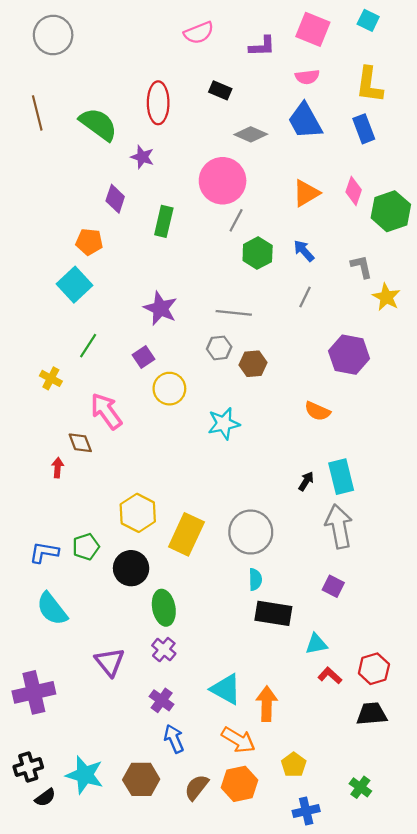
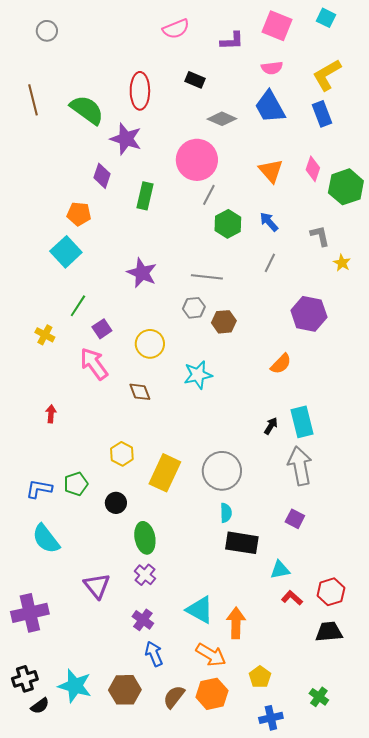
gray circle: (53, 35) -> (47, 31), size x0.6
yellow L-shape: (369, 85) -> (327, 75), turned 52
purple star: (142, 157) -> (126, 139), size x1.5
orange triangle: (306, 193) -> (271, 171), turned -40
yellow star: (386, 297) -> (342, 263), size x0.7
purple square: (143, 357) -> (102, 329), moved
orange semicircle: (317, 411) -> (281, 364), turned -70
brown diamond: (80, 443) -> (140, 392), moved
yellow hexagon: (138, 513) -> (122, 454), size x0.7
black circle: (131, 568) -> (116, 503), size x0.7

